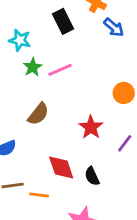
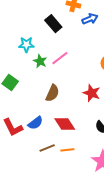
blue arrow: (114, 27) -> (90, 19), turned -49
red diamond: (61, 168) -> (65, 124), moved

